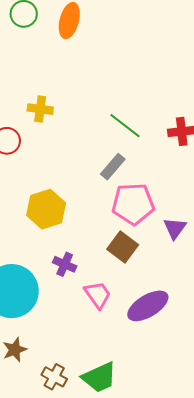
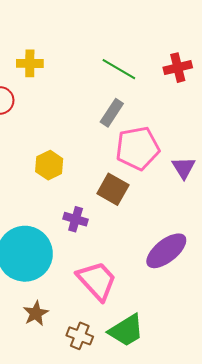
yellow hexagon: (46, 209) -> (49, 165), size x0.7
brown square: (123, 247) -> (113, 189), moved
pink trapezoid: (98, 295) -> (97, 281), moved, size x1.4

